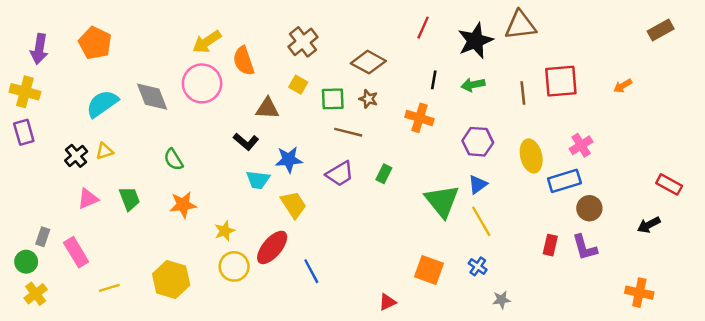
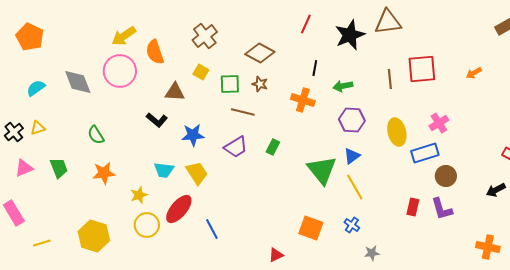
green arrow: (473, 85) -> (343, 86), moved
cyan semicircle: (102, 104) -> (36, 88), size x0.7
cyan trapezoid: (258, 180) -> (164, 170), moved

